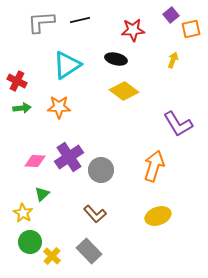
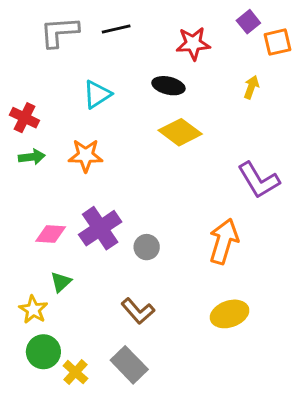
cyan triangle: (67, 65) -> (97, 94), size x0.7
gray circle: (101, 170) -> (147, 247), size x0.7

